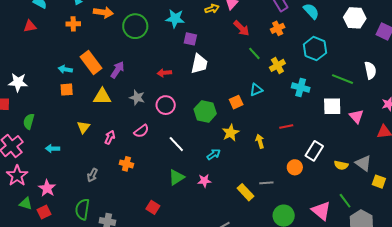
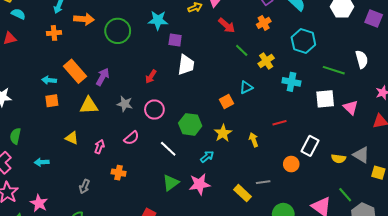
red arrow: (164, 73) -> (151, 77), turned -48
green hexagon: (205, 111) -> (190, 124), moved
yellow triangle: (83, 127) -> (72, 138), turned -40
pink star: (204, 181) -> (199, 184), size x1.5

